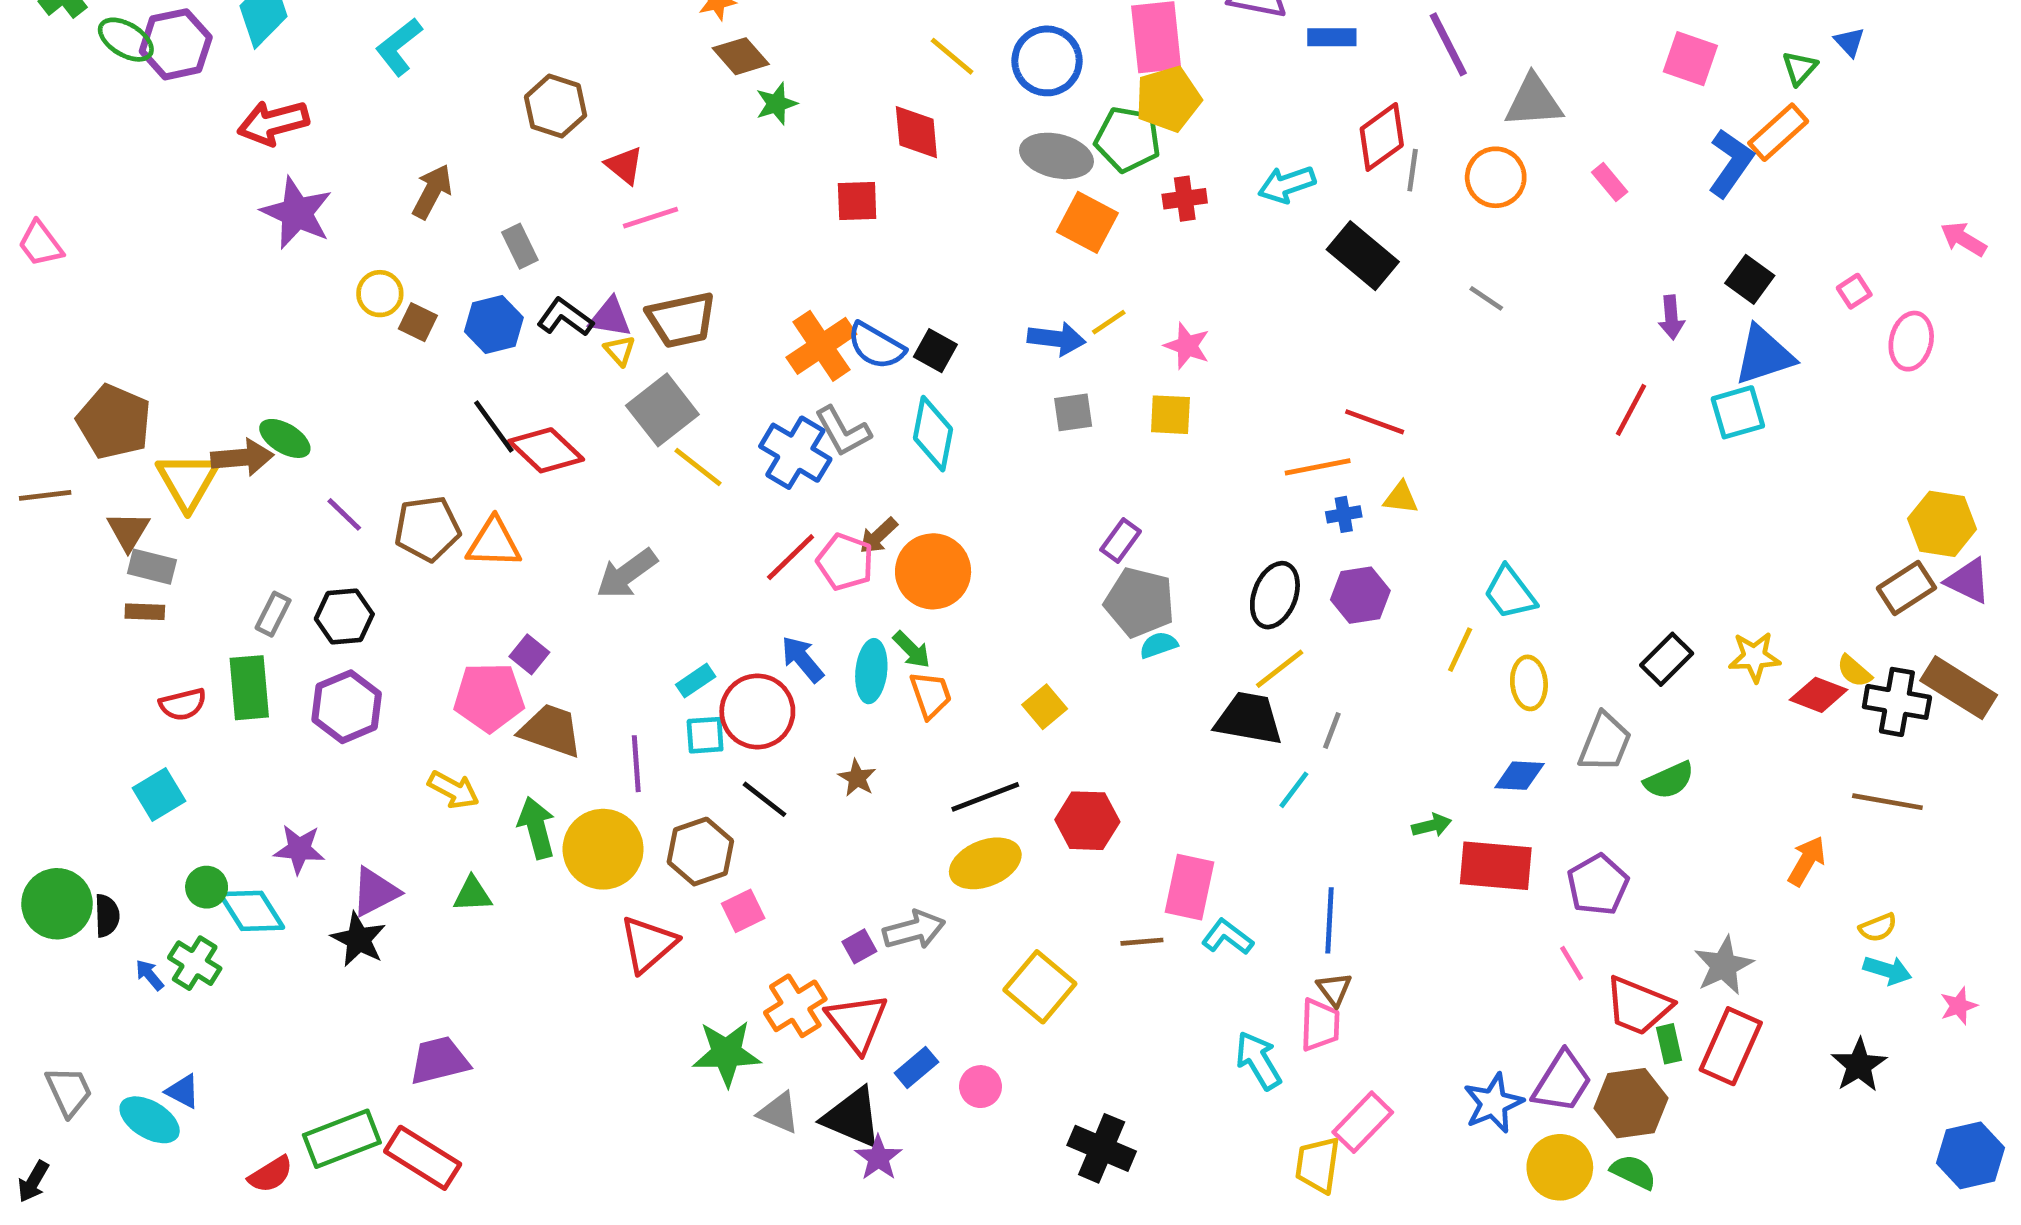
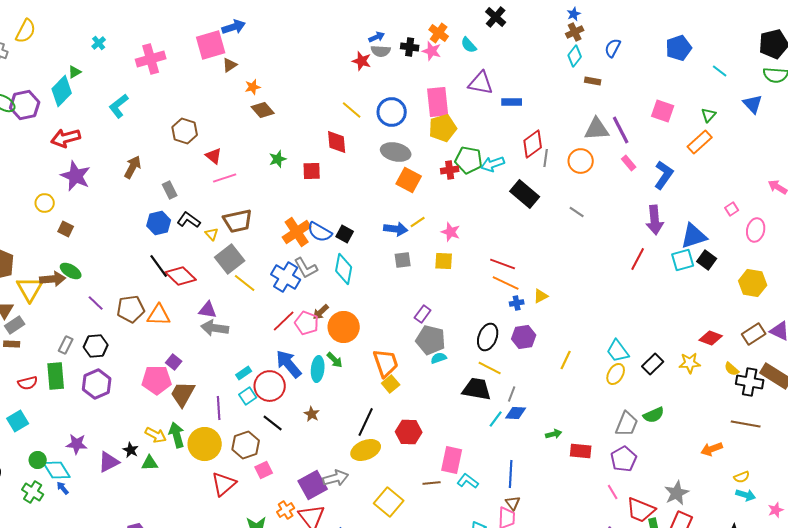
blue triangle: (1849, 42) -> (753, 104), moved, size x1.5
purple line: (1448, 44) -> (621, 130), moved
green star: (776, 104) -> (278, 159), moved
green pentagon: (1128, 139) -> (469, 160), moved
blue L-shape: (1731, 163) -> (664, 175), moved
black square: (1750, 279) -> (707, 260), moved
yellow circle: (380, 294) -> (45, 203), moved
purple triangle: (610, 317) -> (208, 310), moved
purple arrow: (1671, 317) -> (655, 220), size x1.6
brown square: (418, 322) -> (66, 229), moved
red line: (1375, 422) -> (503, 264), moved
orange line: (1318, 467) -> (506, 283), turned 36
yellow triangle: (1401, 498) -> (541, 296), turned -35
yellow hexagon: (1942, 524) -> (753, 283), moved
gray rectangle: (152, 567) -> (15, 325), turned -48
gray arrow: (627, 574) -> (215, 328), turned 44
cyan trapezoid: (1510, 593) -> (618, 351), moved
blue arrow: (802, 659) -> (289, 364), size x1.4
yellow line: (1280, 669) -> (490, 368), turned 65
yellow ellipse: (1529, 683) -> (616, 374), moved, turned 35
orange trapezoid: (931, 695) -> (386, 363), moved, size x1.4
red diamond: (1819, 695) -> (711, 338), moved
brown trapezoid: (551, 730) -> (183, 394), turned -80
cyan square: (705, 735) -> (248, 396), turned -30
gray trapezoid: (1605, 742) -> (627, 424), moved
blue diamond: (1519, 776) -> (516, 413), moved
yellow arrow: (453, 790) -> (156, 435), moved
black line: (985, 797) -> (366, 422), turned -44
orange arrow: (1807, 861) -> (712, 449), turned -140
red rectangle: (1496, 866) -> (581, 451), size x0.7
black star: (359, 939) -> (131, 450), moved, size x0.7
purple square: (859, 946) -> (313, 485), size x2.0
blue arrow: (150, 975) -> (63, 488), moved
orange cross: (795, 1006) -> (286, 510), size x0.7

